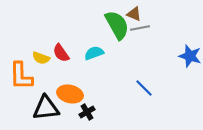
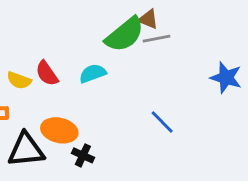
green semicircle: (117, 25) -> (125, 35), turned 80
black cross: (87, 112) -> (83, 155), turned -35

